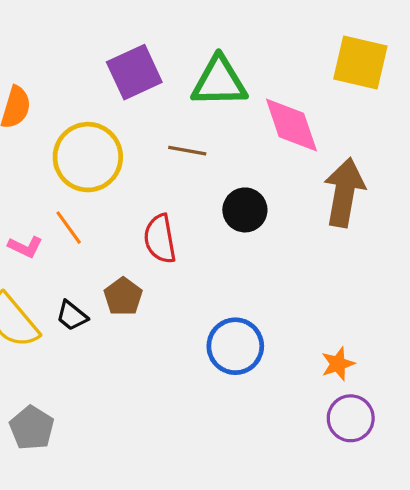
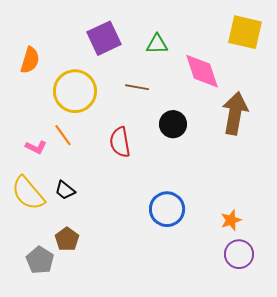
green triangle: (219, 82) -> (157, 44), size x0.6
brown pentagon: (123, 296) -> (67, 239), moved

